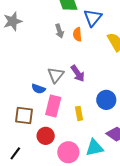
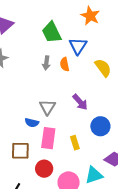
gray arrow: (59, 31) -> (46, 63), turned 32
purple arrow: (78, 73) -> (80, 102), moved

